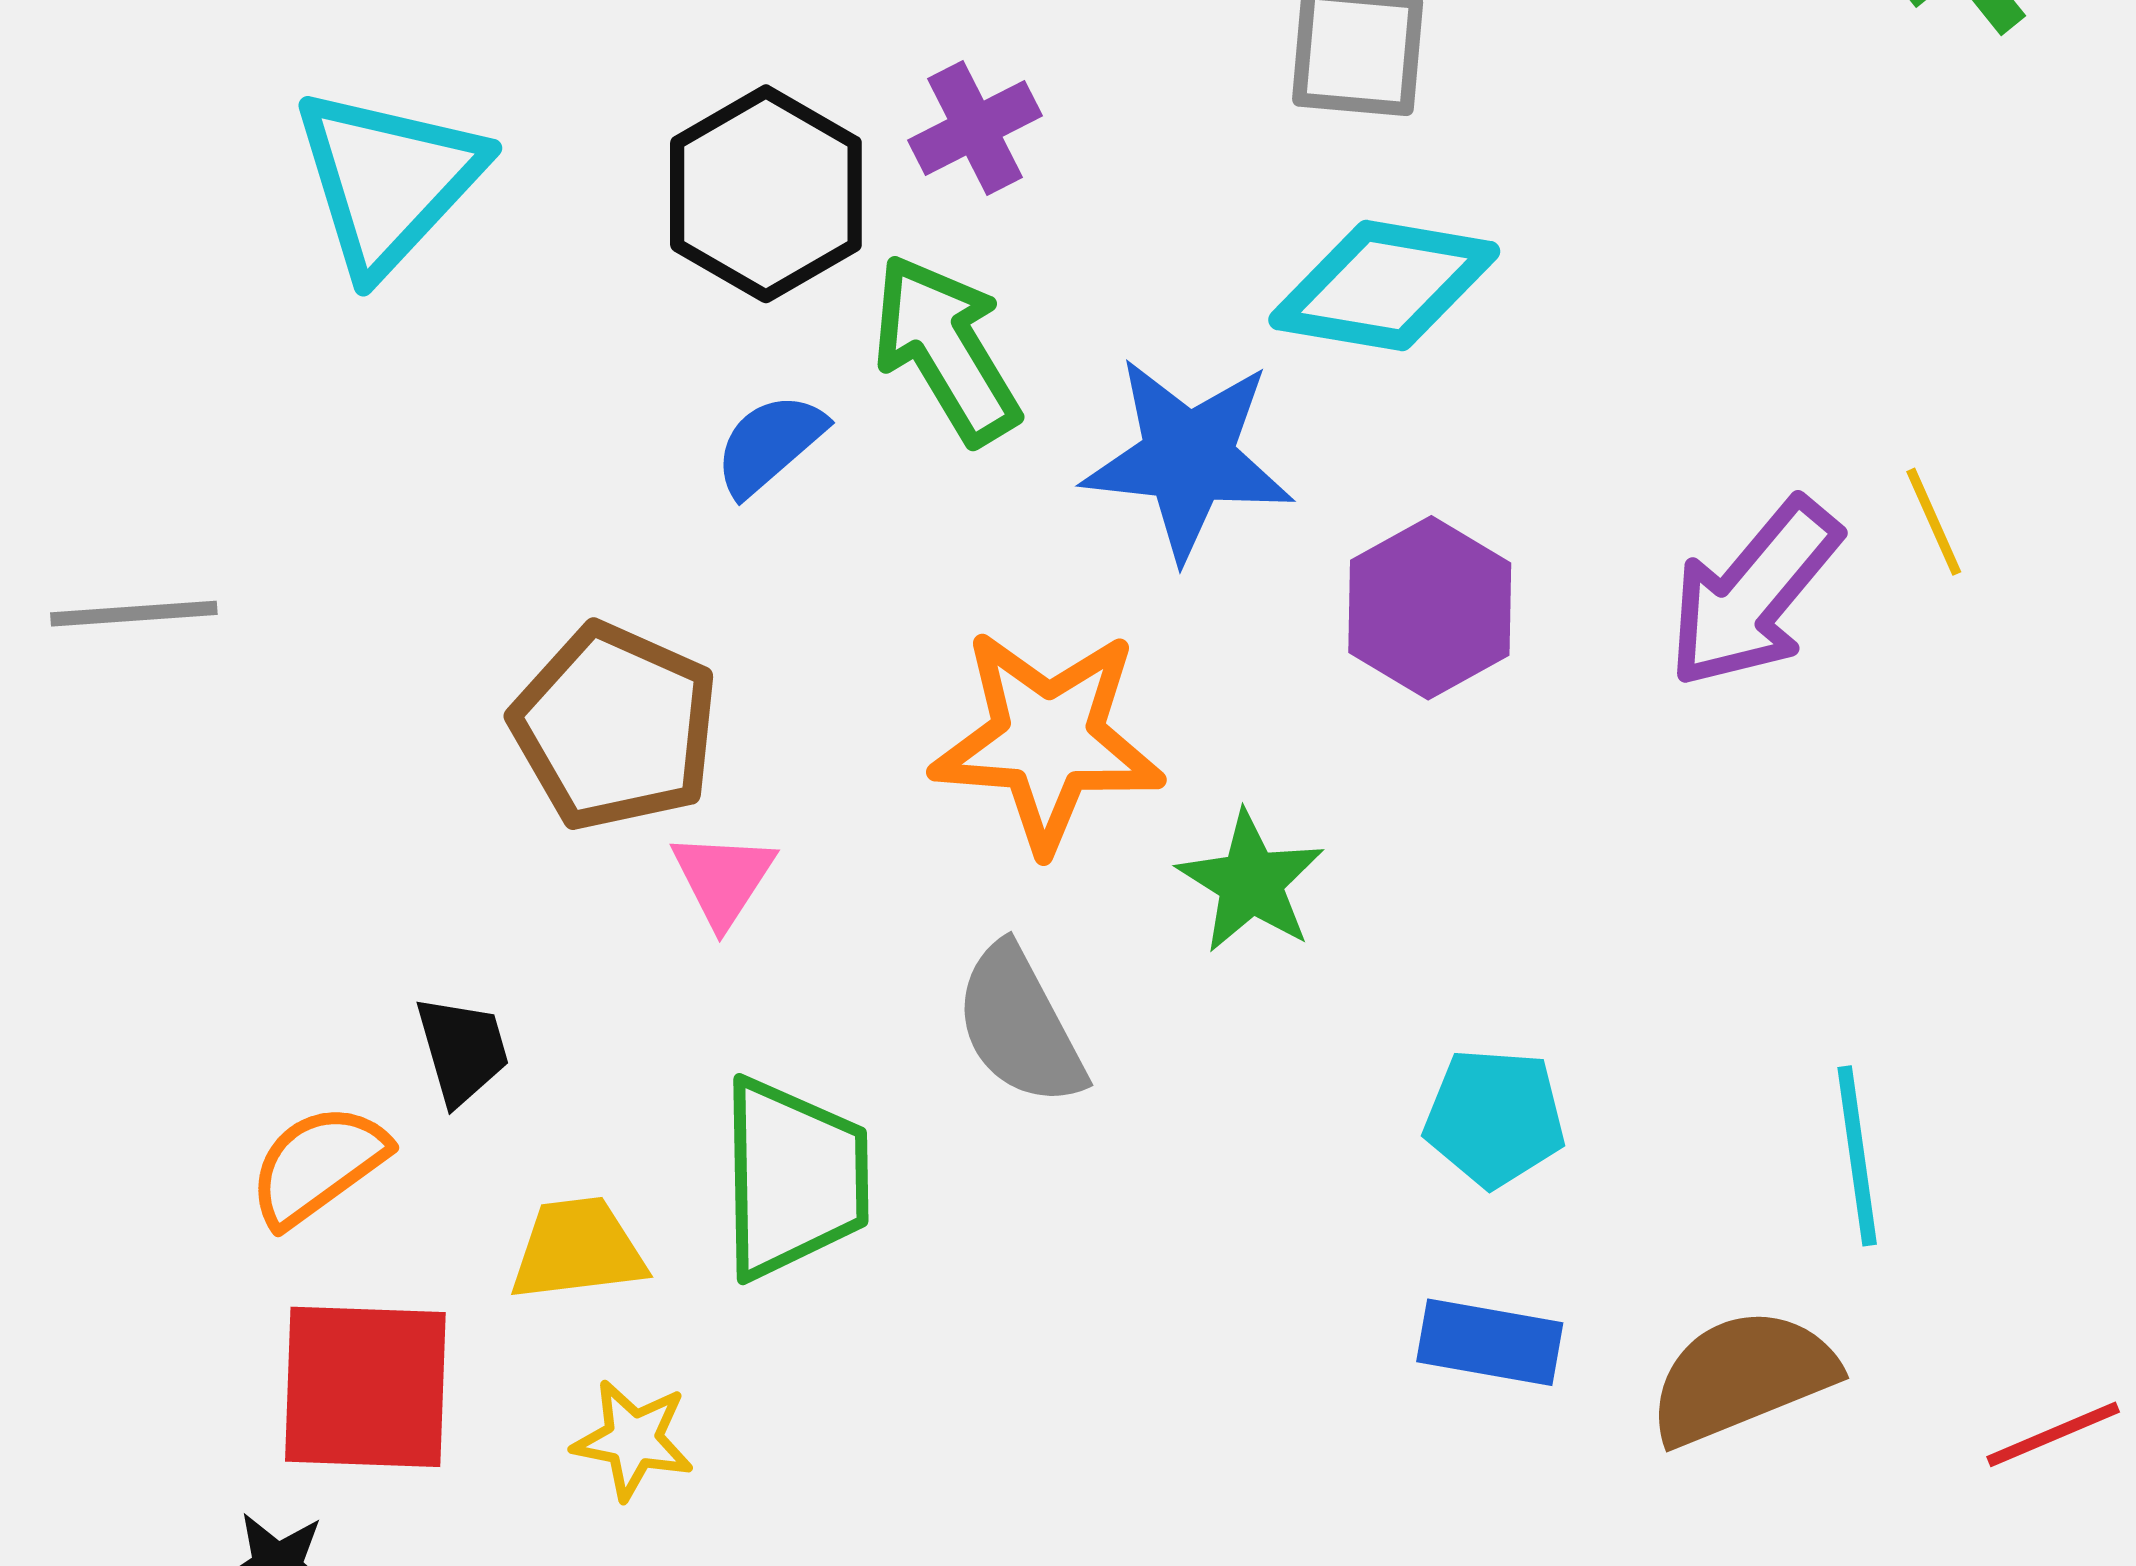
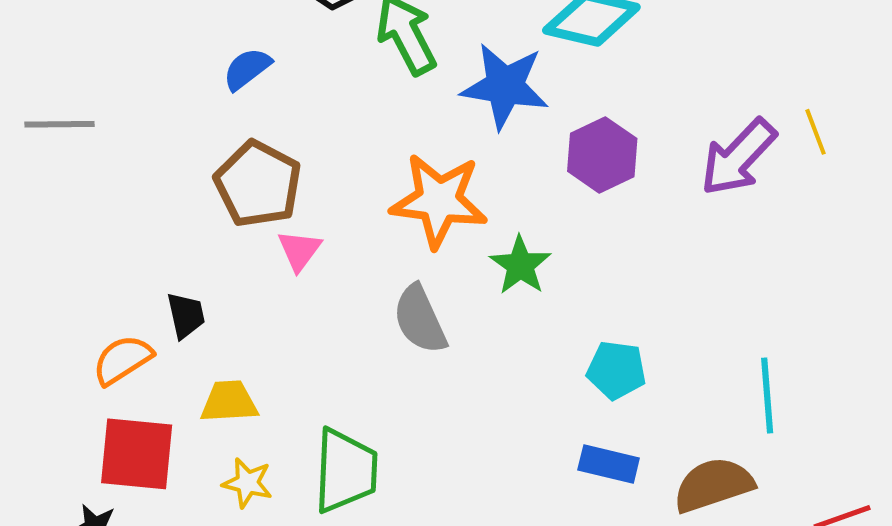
blue semicircle: (770, 444) -> (247, 69), moved
green trapezoid: (794, 1178) -> (346, 471), moved

